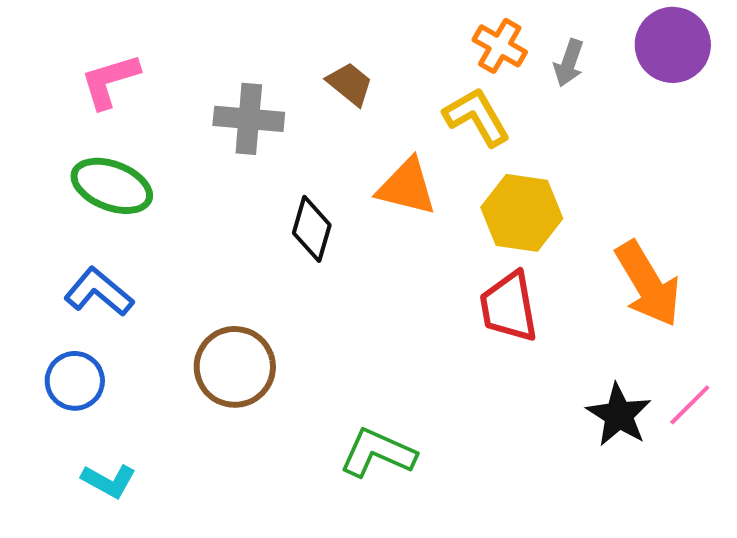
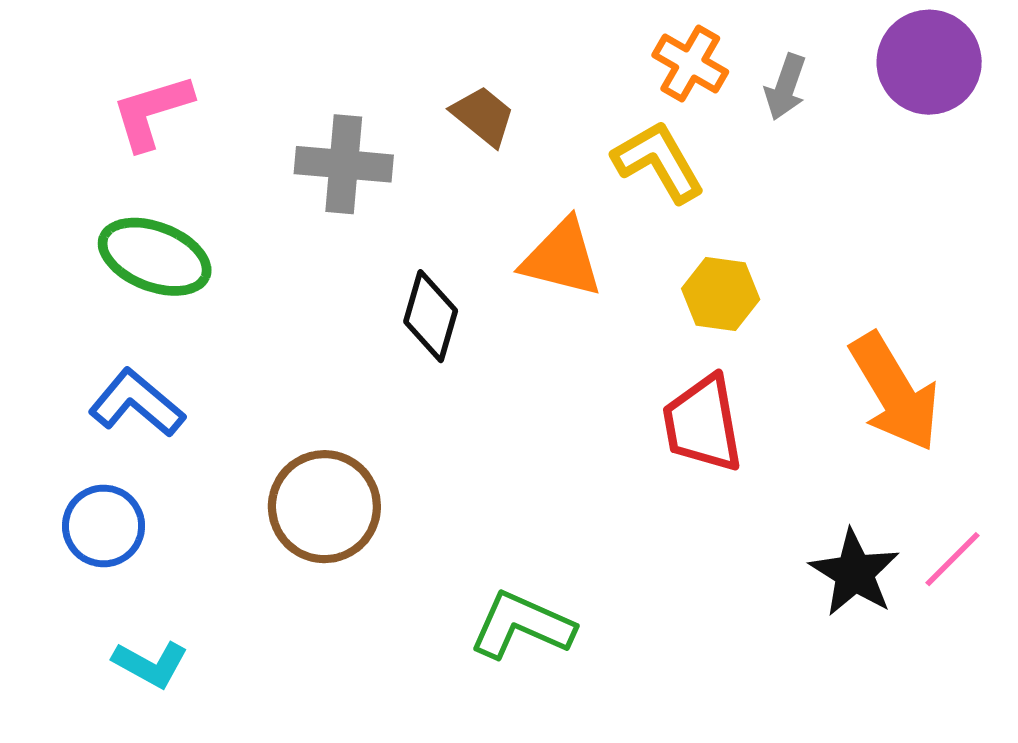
yellow hexagon: (522, 213) -> (721, 294), size x0.7

